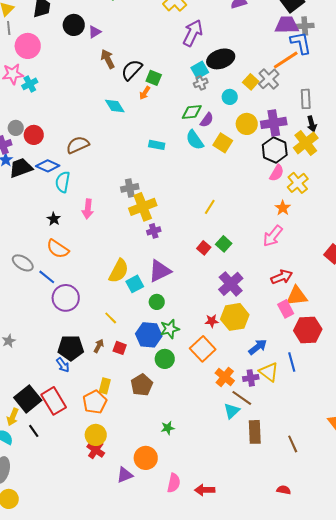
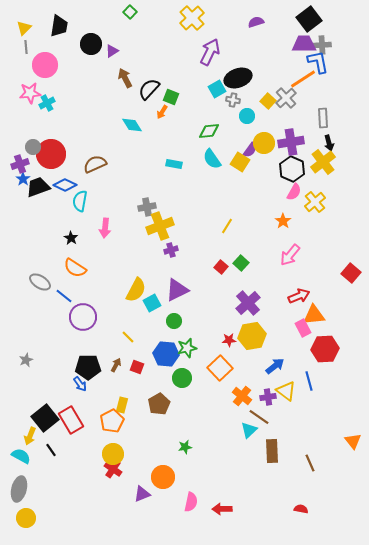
gray cross: (201, 83) -> (233, 100), moved, turned 32
purple semicircle: (207, 120) -> (250, 150), moved
red circle: (34, 135) -> (51, 154), size x1.5
orange star: (283, 208) -> (283, 221), moved

